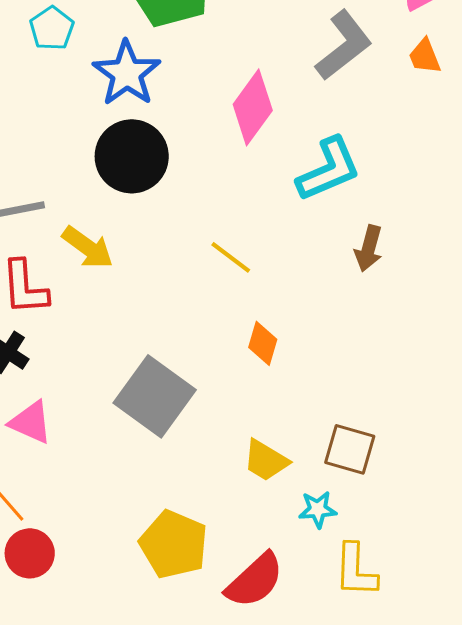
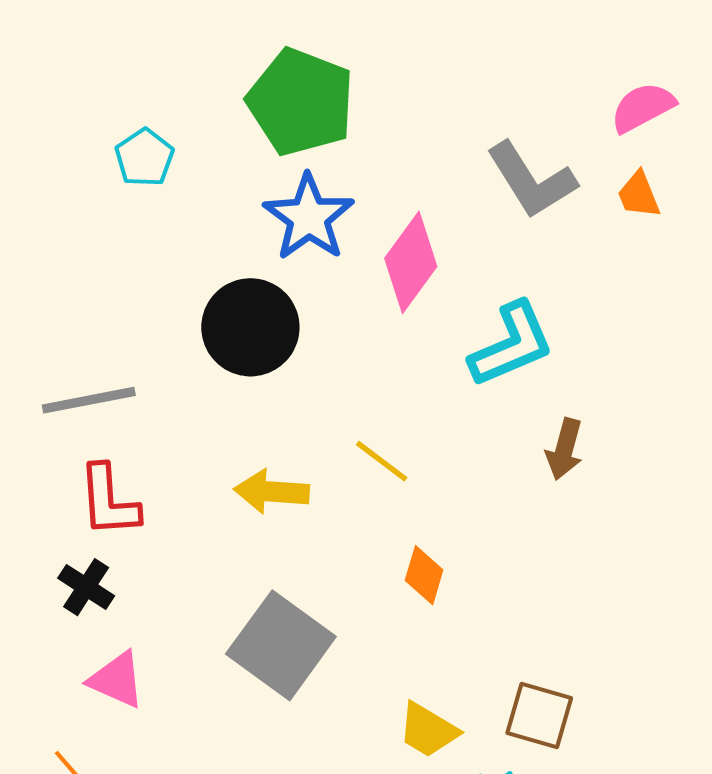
gray L-shape: (344, 45) -> (531, 180), turned 96
blue star: (127, 73) -> (309, 217), moved
yellow arrow: (88, 247) -> (272, 492), moved, turned 148

